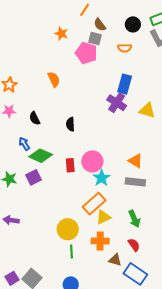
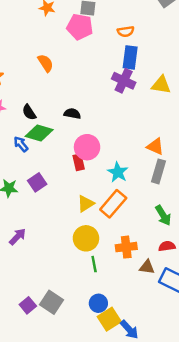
orange semicircle: (125, 48) -> (126, 31), moved
black semicircle: (70, 124) -> (72, 114), turned 112
green diamond: (41, 156) -> (39, 133), moved
pink circle: (92, 161) -> (87, 147), moved
gray rectangle: (135, 182) -> (158, 171), turned -72
yellow triangle: (103, 217) -> (86, 204), moved
purple arrow: (11, 220) -> (18, 237), turned 133
red semicircle: (134, 245) -> (167, 246), turned -56

